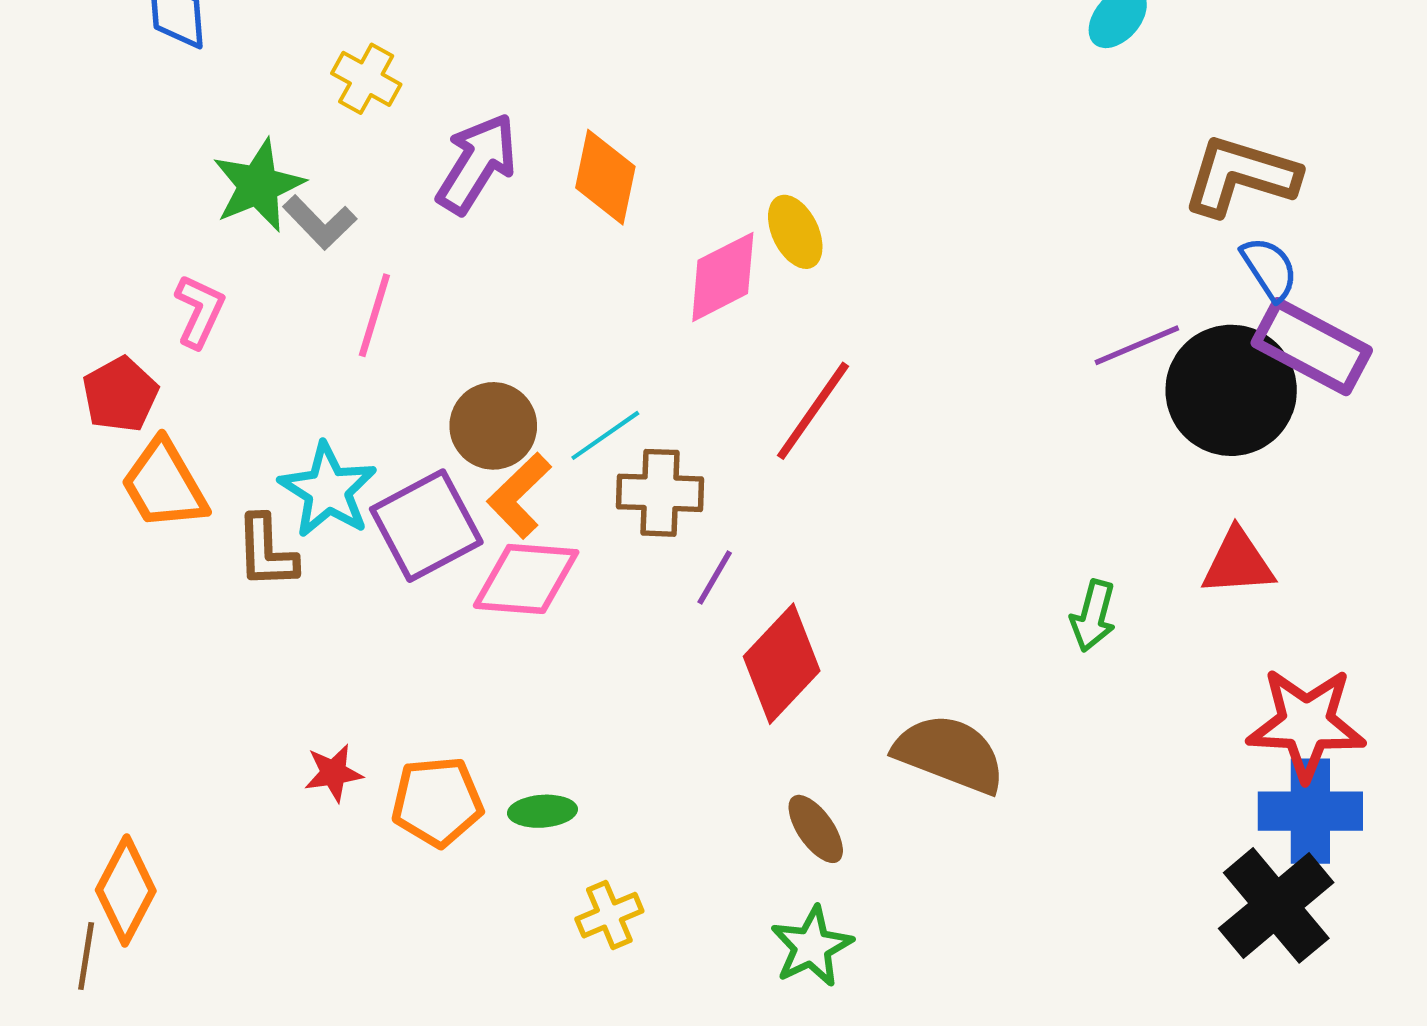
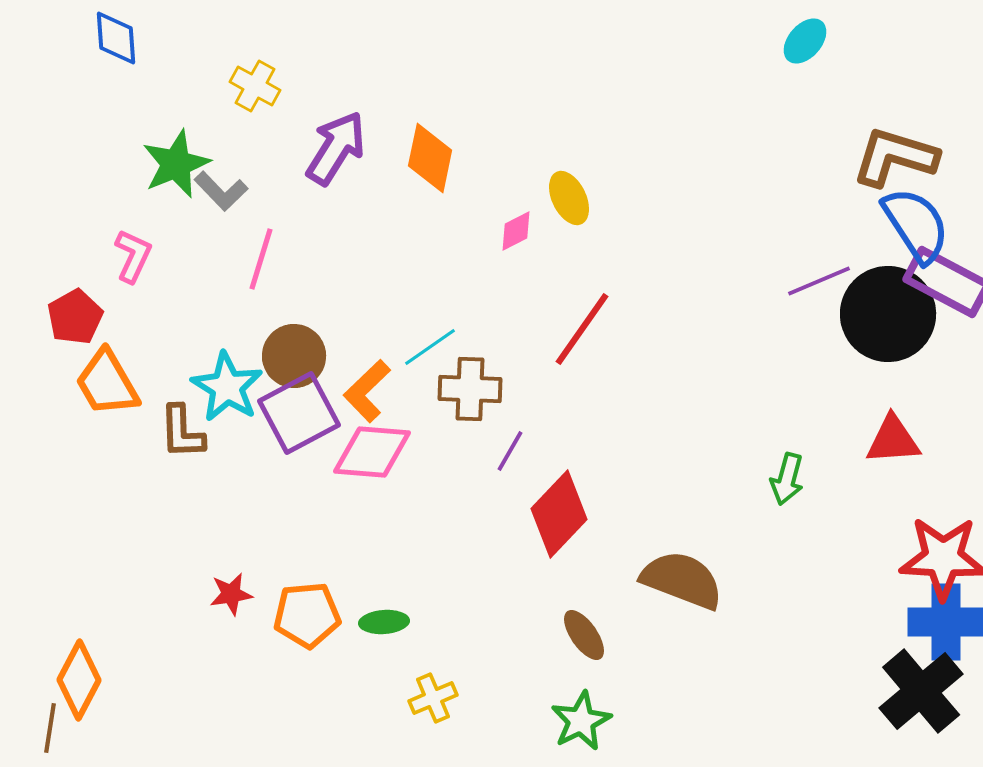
blue semicircle: (1269, 269) -> (916, 225), size x1.6
pink diamond: (723, 277) -> (516, 231), size x0.6
brown circle: (493, 426) -> (294, 356), moved

